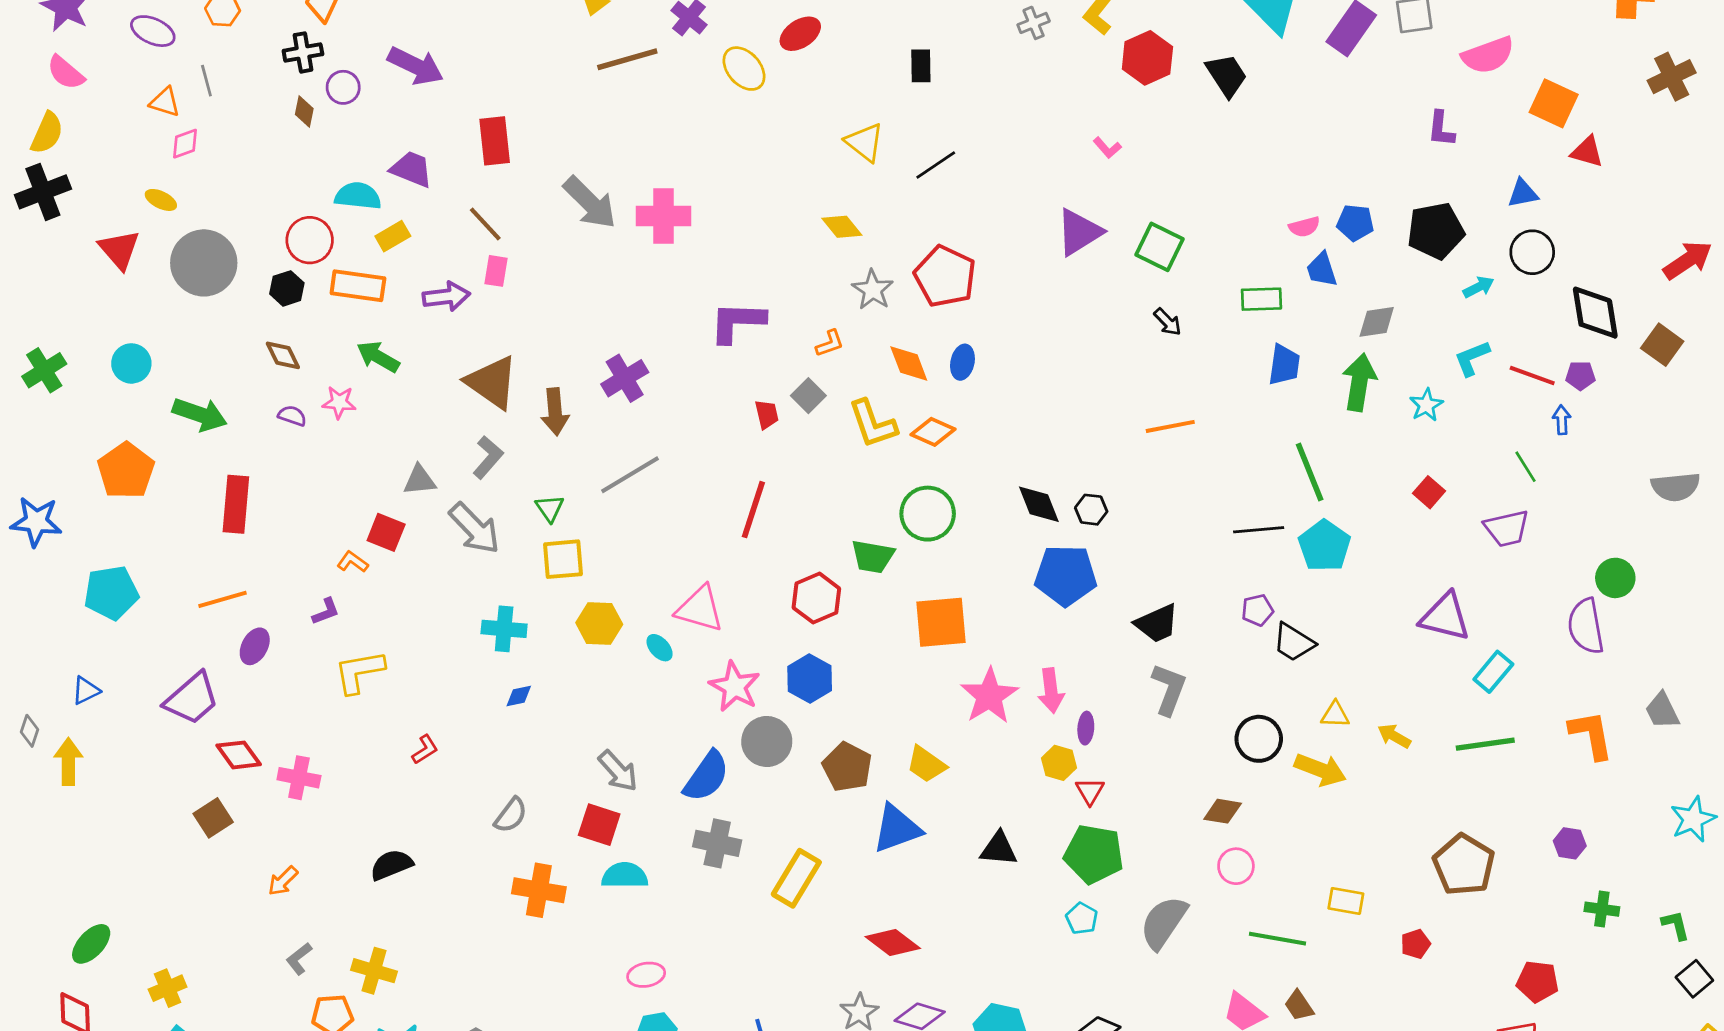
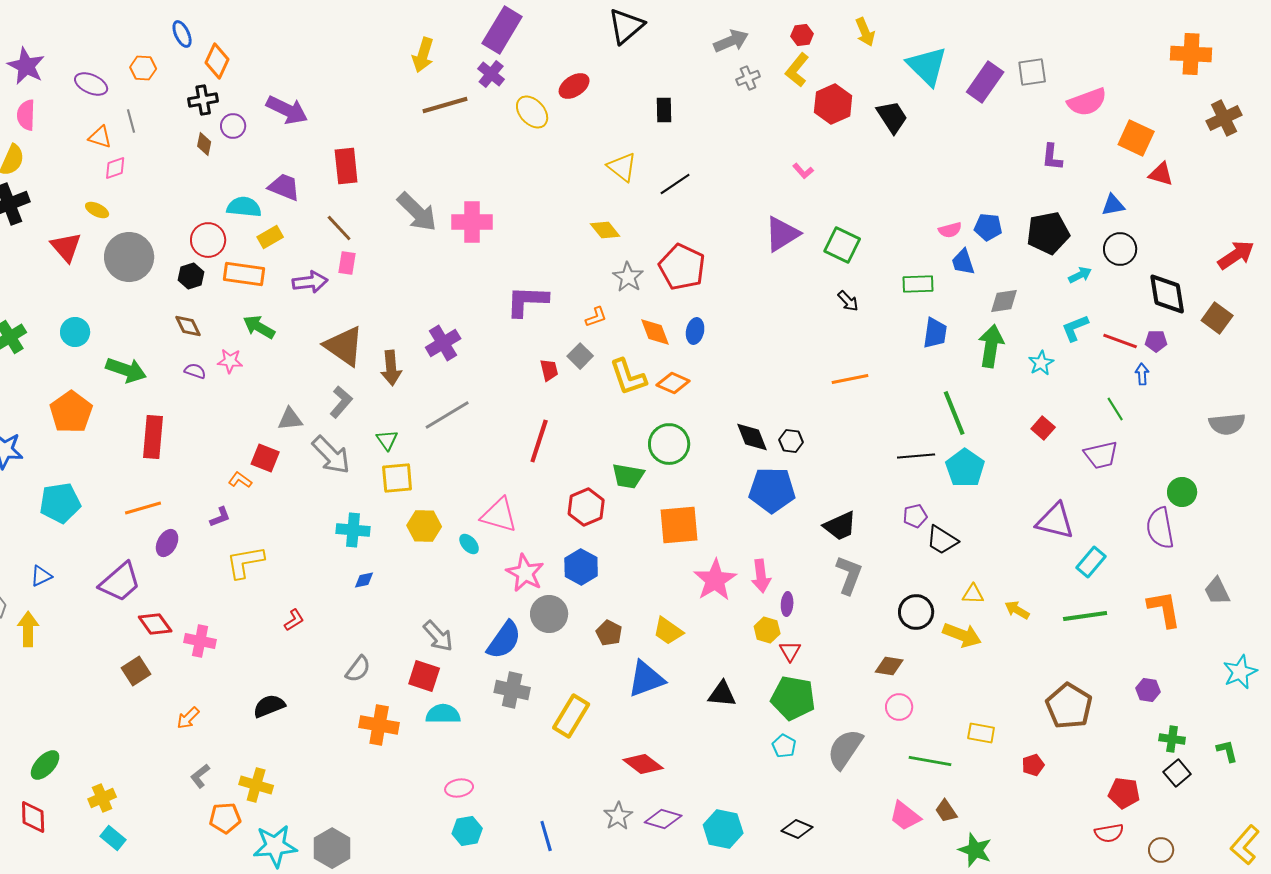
pink semicircle: (66, 73) -> (26, 115), turned 52
brown pentagon: (847, 767) -> (609, 633), size x0.7
black square: (1694, 979) -> (1177, 773), moved

